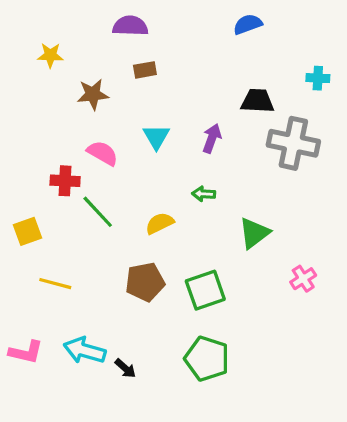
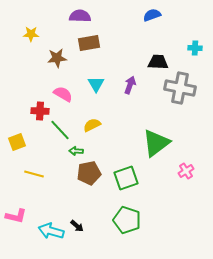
brown rectangle: (145, 70) -> (89, 43), size x1.5
green arrow: (204, 194) -> (76, 151), moved
yellow semicircle: (160, 223) -> (92, 125), moved
green triangle: (254, 233) -> (156, 143), size x1.4
cyan arrow: (85, 350) -> (51, 231), moved

